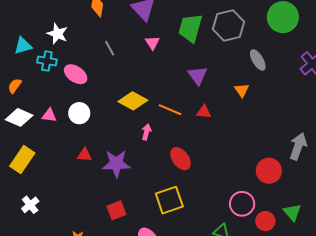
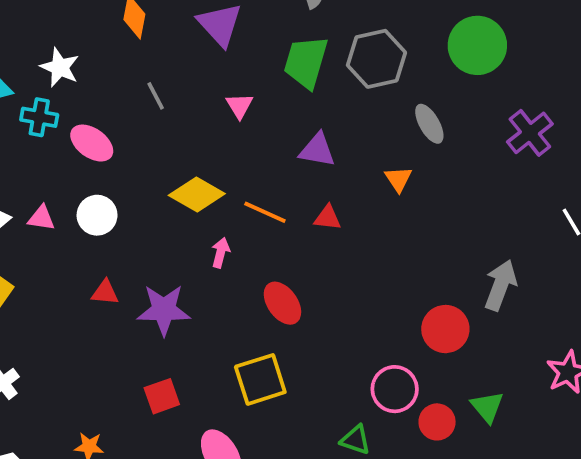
pink triangle: (152, 43) -> (240, 106), moved
purple triangle: (198, 75) -> (317, 150), turned -45

